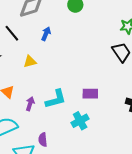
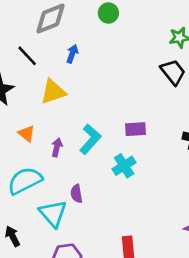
yellow triangle: (30, 62) -> (53, 92), size x1.5
cyan L-shape: (56, 99) -> (90, 139), turned -30

